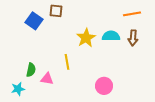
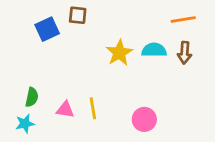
blue square: (34, 21) -> (47, 29), turned 30
yellow line: (67, 62) -> (93, 108), moved
green semicircle: (31, 70) -> (32, 97), moved

